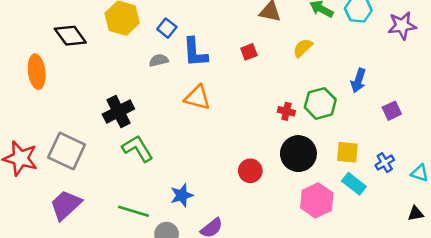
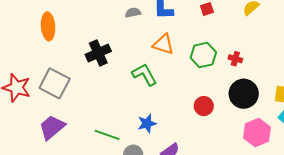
orange ellipse: (37, 72) -> (48, 26), moved
green hexagon: (320, 103) -> (203, 55), moved
green L-shape: (138, 149) -> (144, 75), moved

